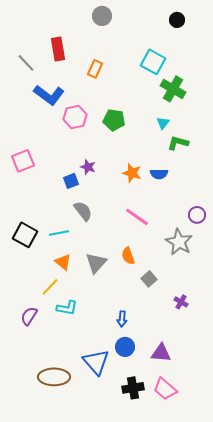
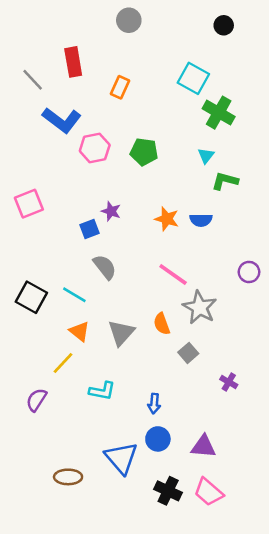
cyan line: (59, 233) -> (74, 295), turned 42
gray star: (179, 242) -> (200, 307), moved
cyan L-shape: (67, 308) -> (102, 391), moved
brown ellipse: (54, 377) -> (68, 477), size x0.7
black cross: (133, 388) -> (168, 491), turned 35

